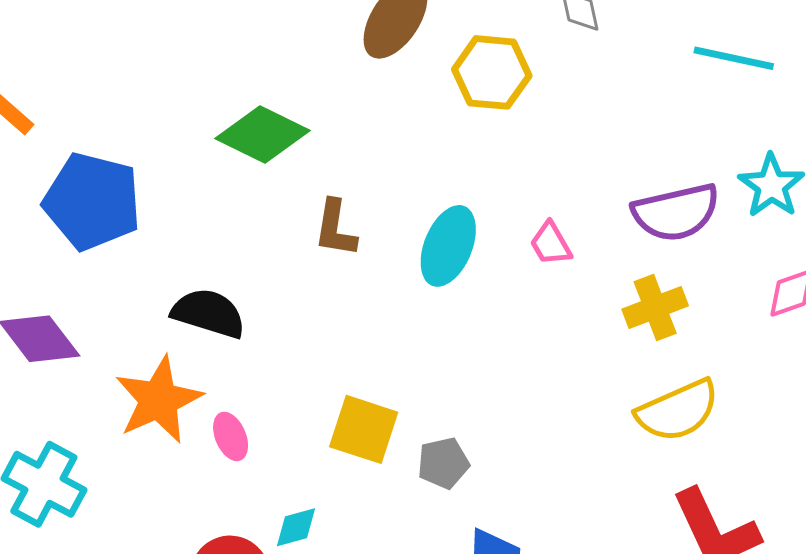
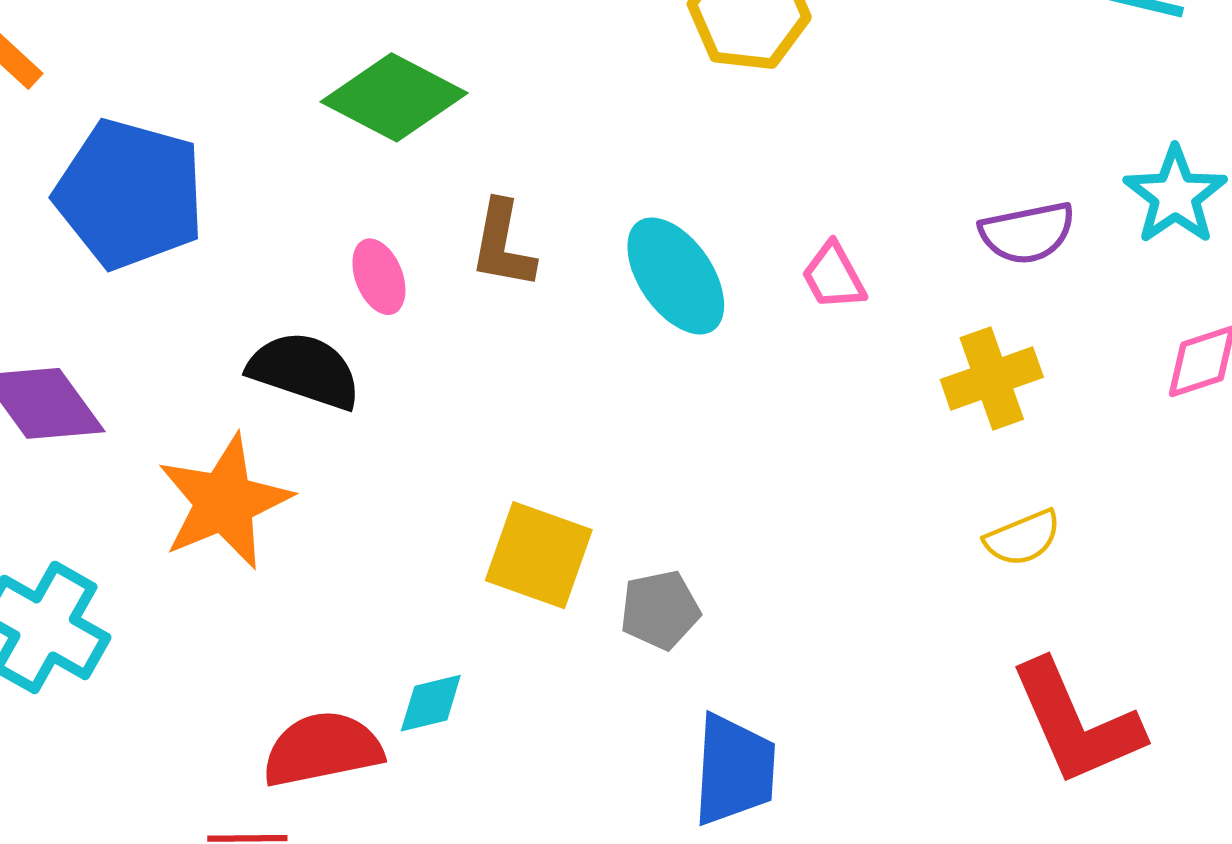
purple semicircle: (676, 212) -> (1027, 233), size x0.7
cyan ellipse: (448, 246) -> (676, 276), turned -58
yellow semicircle: (678, 411) -> (1023, 538), size x0.6
pink ellipse: (231, 436) -> (379, 277), moved

